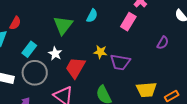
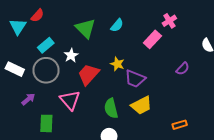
green triangle: (63, 25) -> (85, 28), turned -35
yellow trapezoid: (146, 90) -> (141, 105), moved, turned -35

